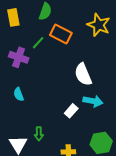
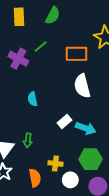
orange rectangle: (61, 34) -> (77, 54), moved, turned -35
cyan semicircle: (19, 94) -> (33, 99), moved
cyan arrow: (93, 101) -> (86, 128), moved

